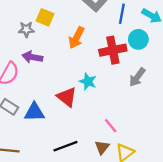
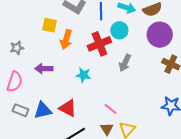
yellow square: (45, 17) -> (49, 25), moved
gray star: (26, 29) -> (17, 48), moved
purple arrow: (32, 57) -> (44, 69), moved
red triangle: (67, 97) -> (68, 108), moved

